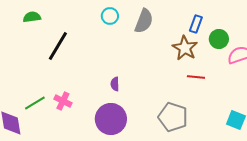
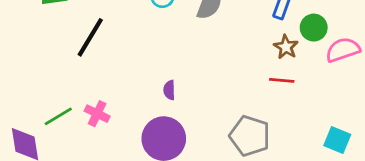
brown star: (185, 48) -> (286, 47), moved, size x0.7

